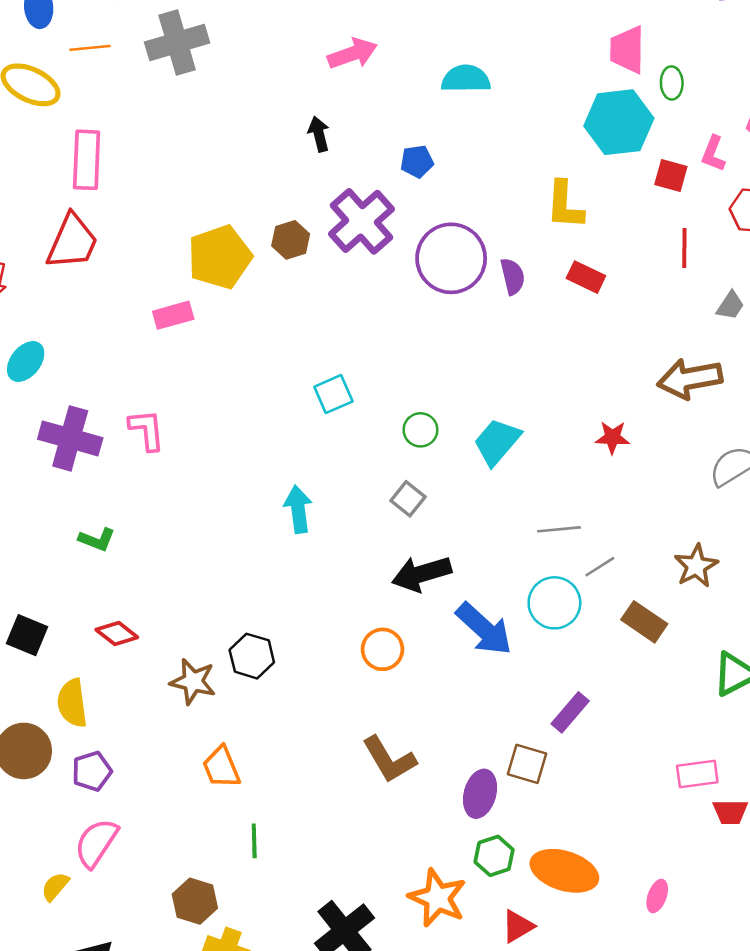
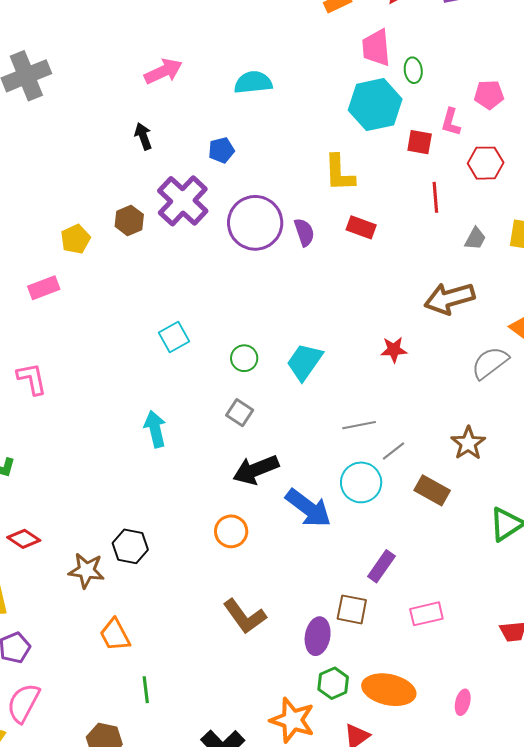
yellow pentagon: (220, 257) -> (75, 239), size x0.6
pink rectangle: (697, 774) -> (426, 614), moved

